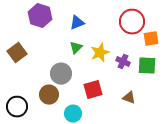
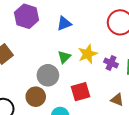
green triangle: (76, 48) -> (64, 57), moved

